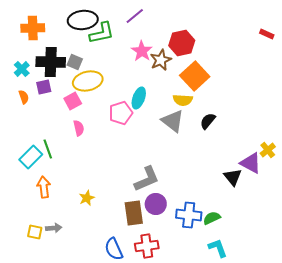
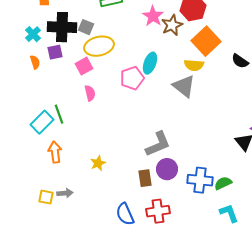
black semicircle: (208, 121) -> (240, 61), moved, turned -96
brown rectangle: (134, 213) -> (145, 178), size x0.7

